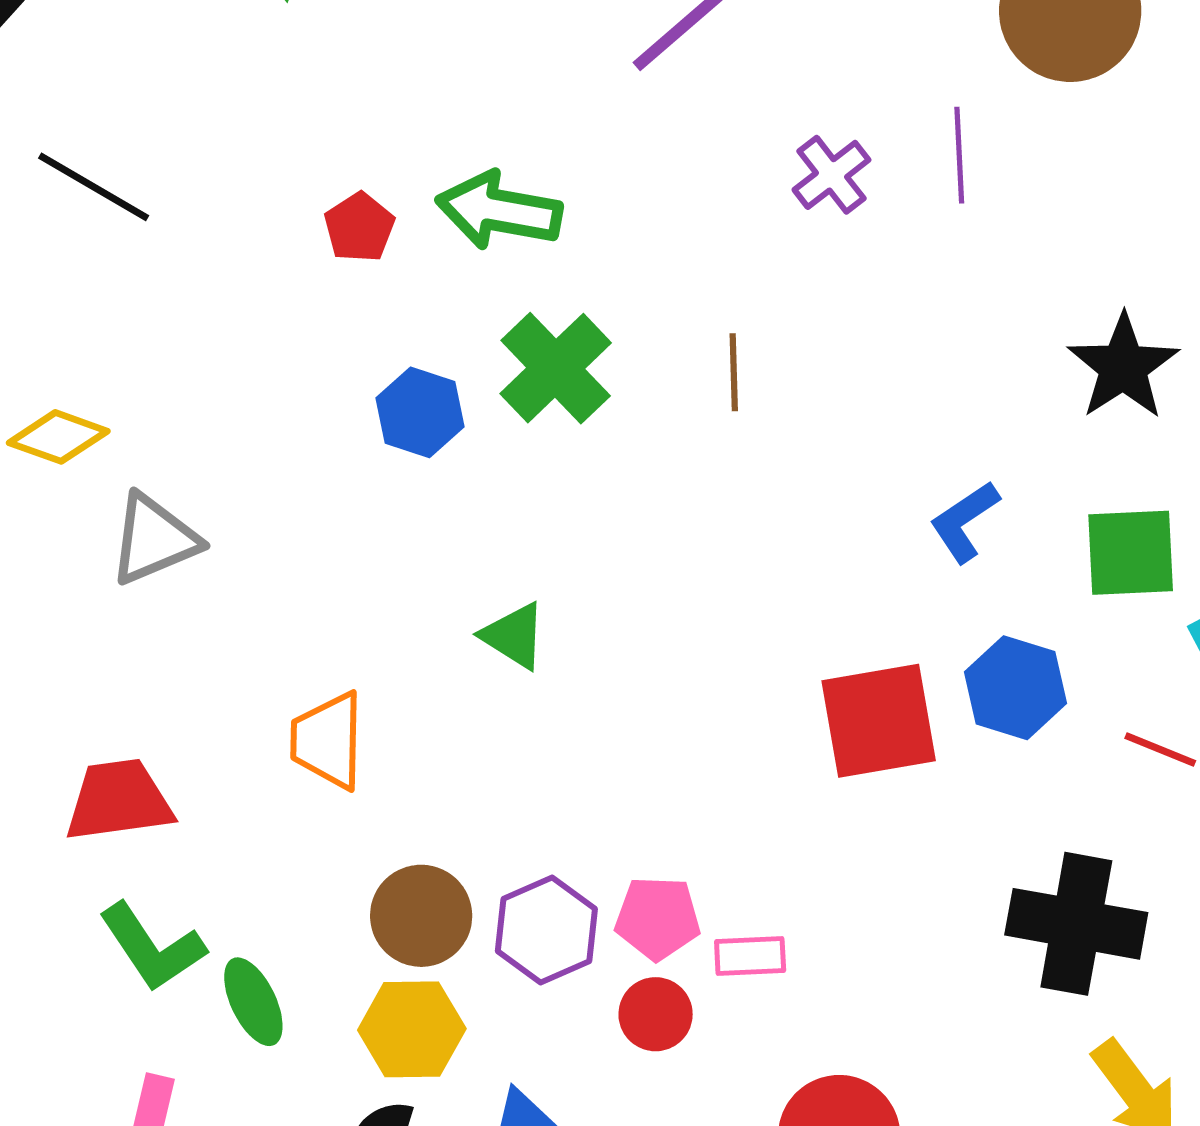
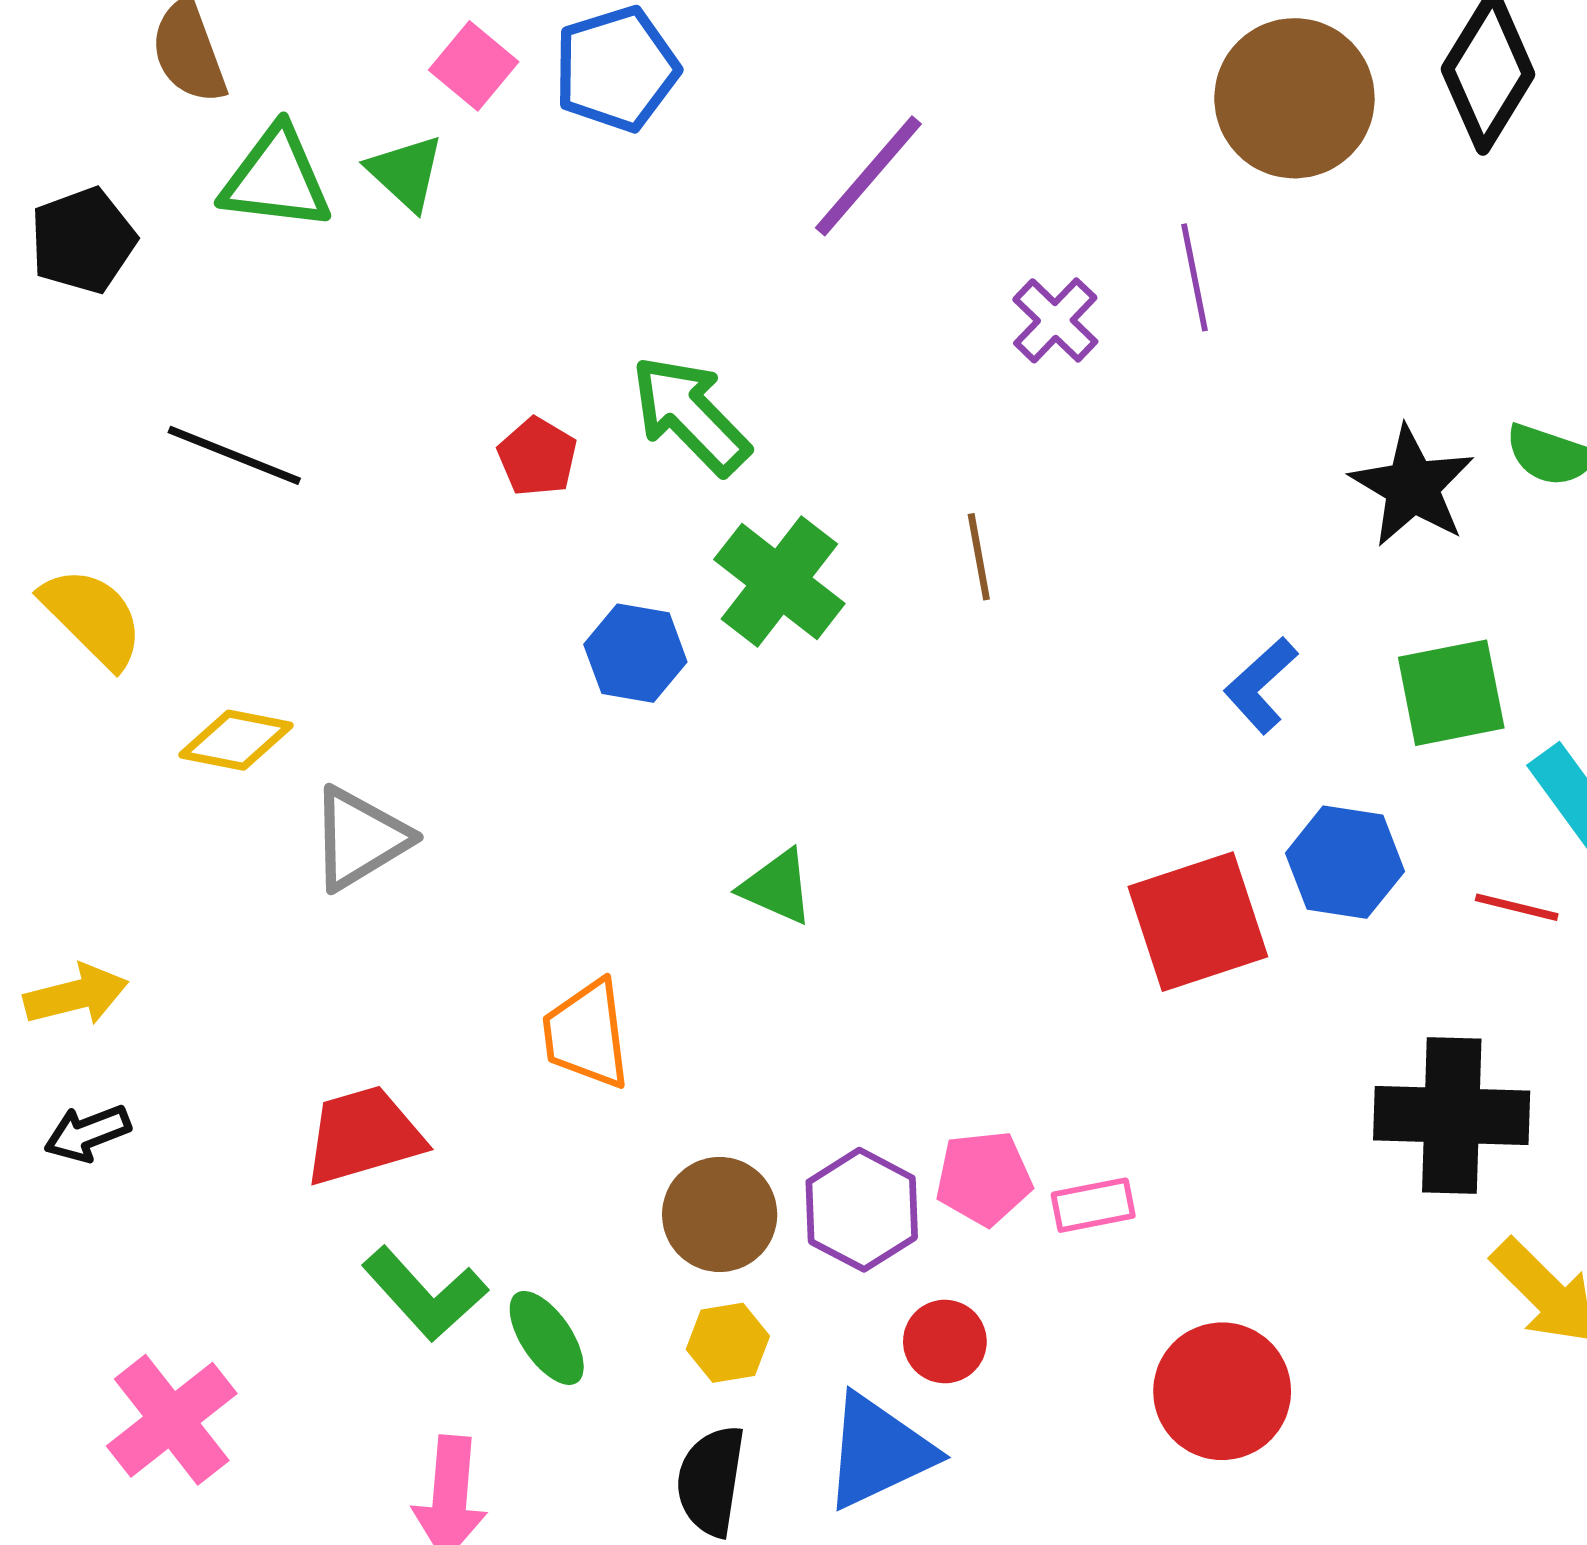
green arrow: (499, 211) -> (690, 415), turned 44
red circle: (656, 1014) -> (945, 1342), moved
yellow hexagon: (412, 1029) -> (728, 1343), size x0.7

